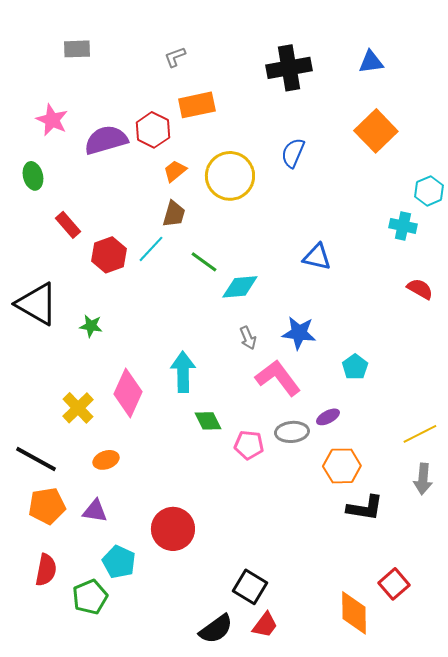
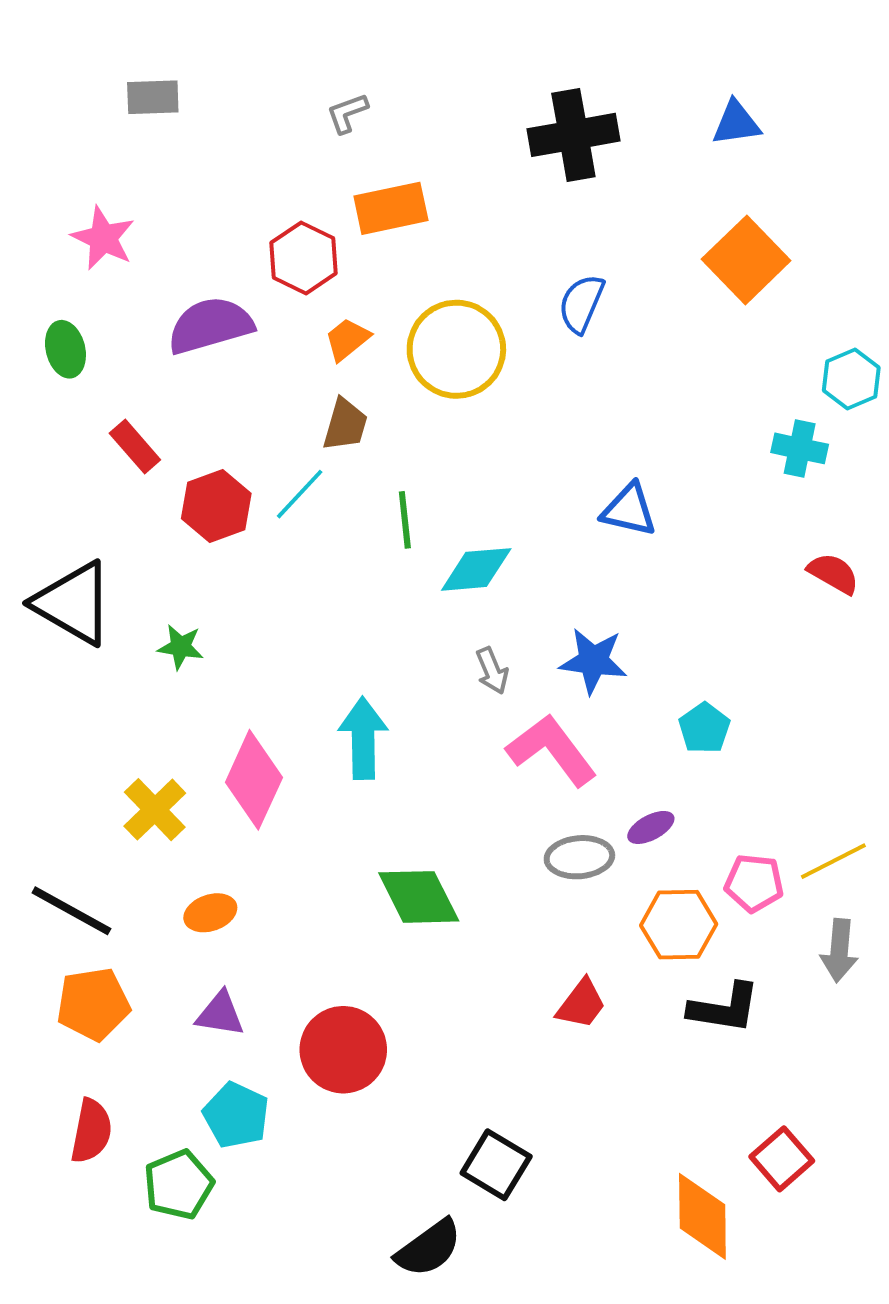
purple semicircle: (106, 140) -> (210, 325), moved
green line: (204, 262) -> (405, 520), turned 48
green diamond: (208, 421) -> (419, 897), moved, size x1.5
pink pentagon: (249, 445) -> (754, 883), moved
purple triangle: (95, 511) -> (220, 1014), moved
red trapezoid: (265, 625) -> (581, 1004), moved

